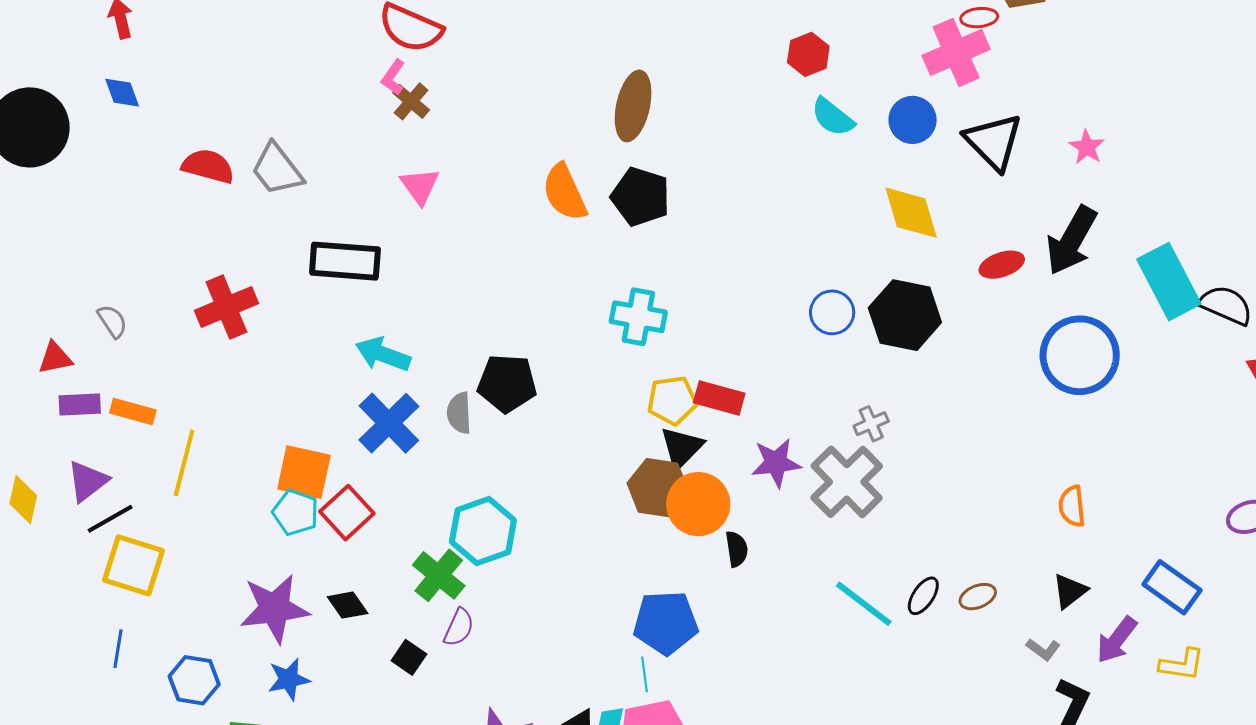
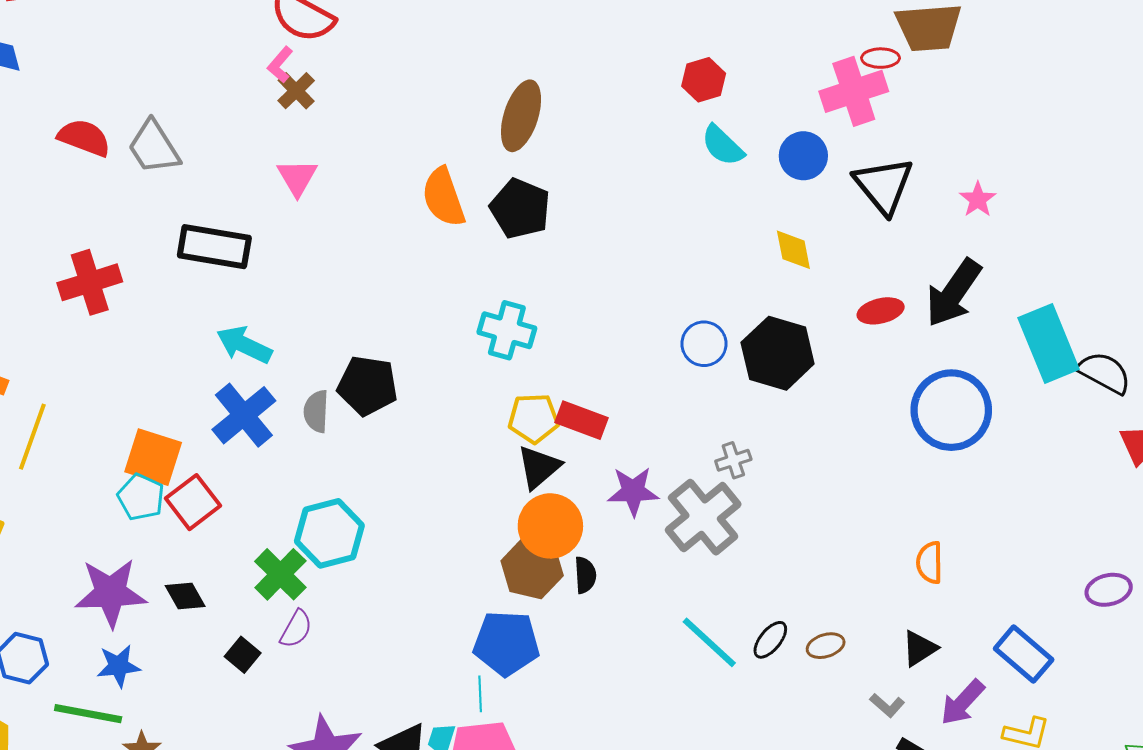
yellow diamond: (911, 213) -> (793, 250), size x0.7
brown hexagon: (658, 488) -> (532, 568), moved

